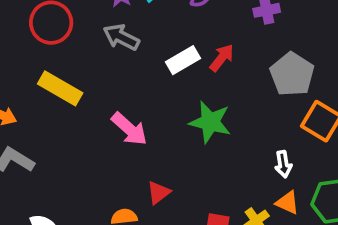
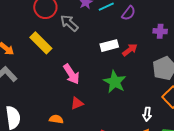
gray arrow: (121, 37) -> (69, 23), moved
red triangle: (159, 193) -> (77, 103), moved

